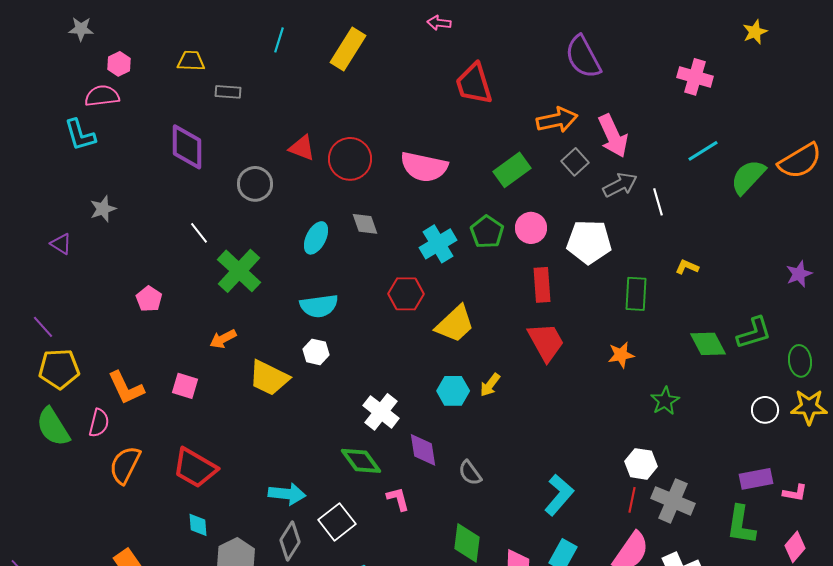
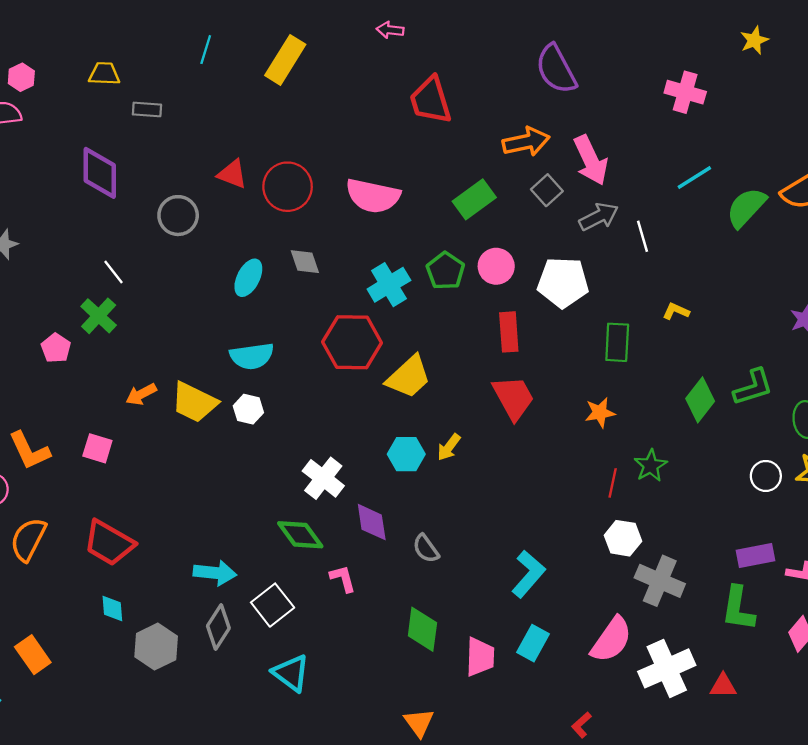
green cross: (239, 271) -> (99, 316), moved, size x0.7
red hexagon: (406, 294) -> (352, 342), size x1.4
green diamond: (708, 344) -> (700, 400), turned 66
yellow trapezoid: (269, 378) -> (194, 402), moved
red line: (632, 500) -> (613, 483), moved

